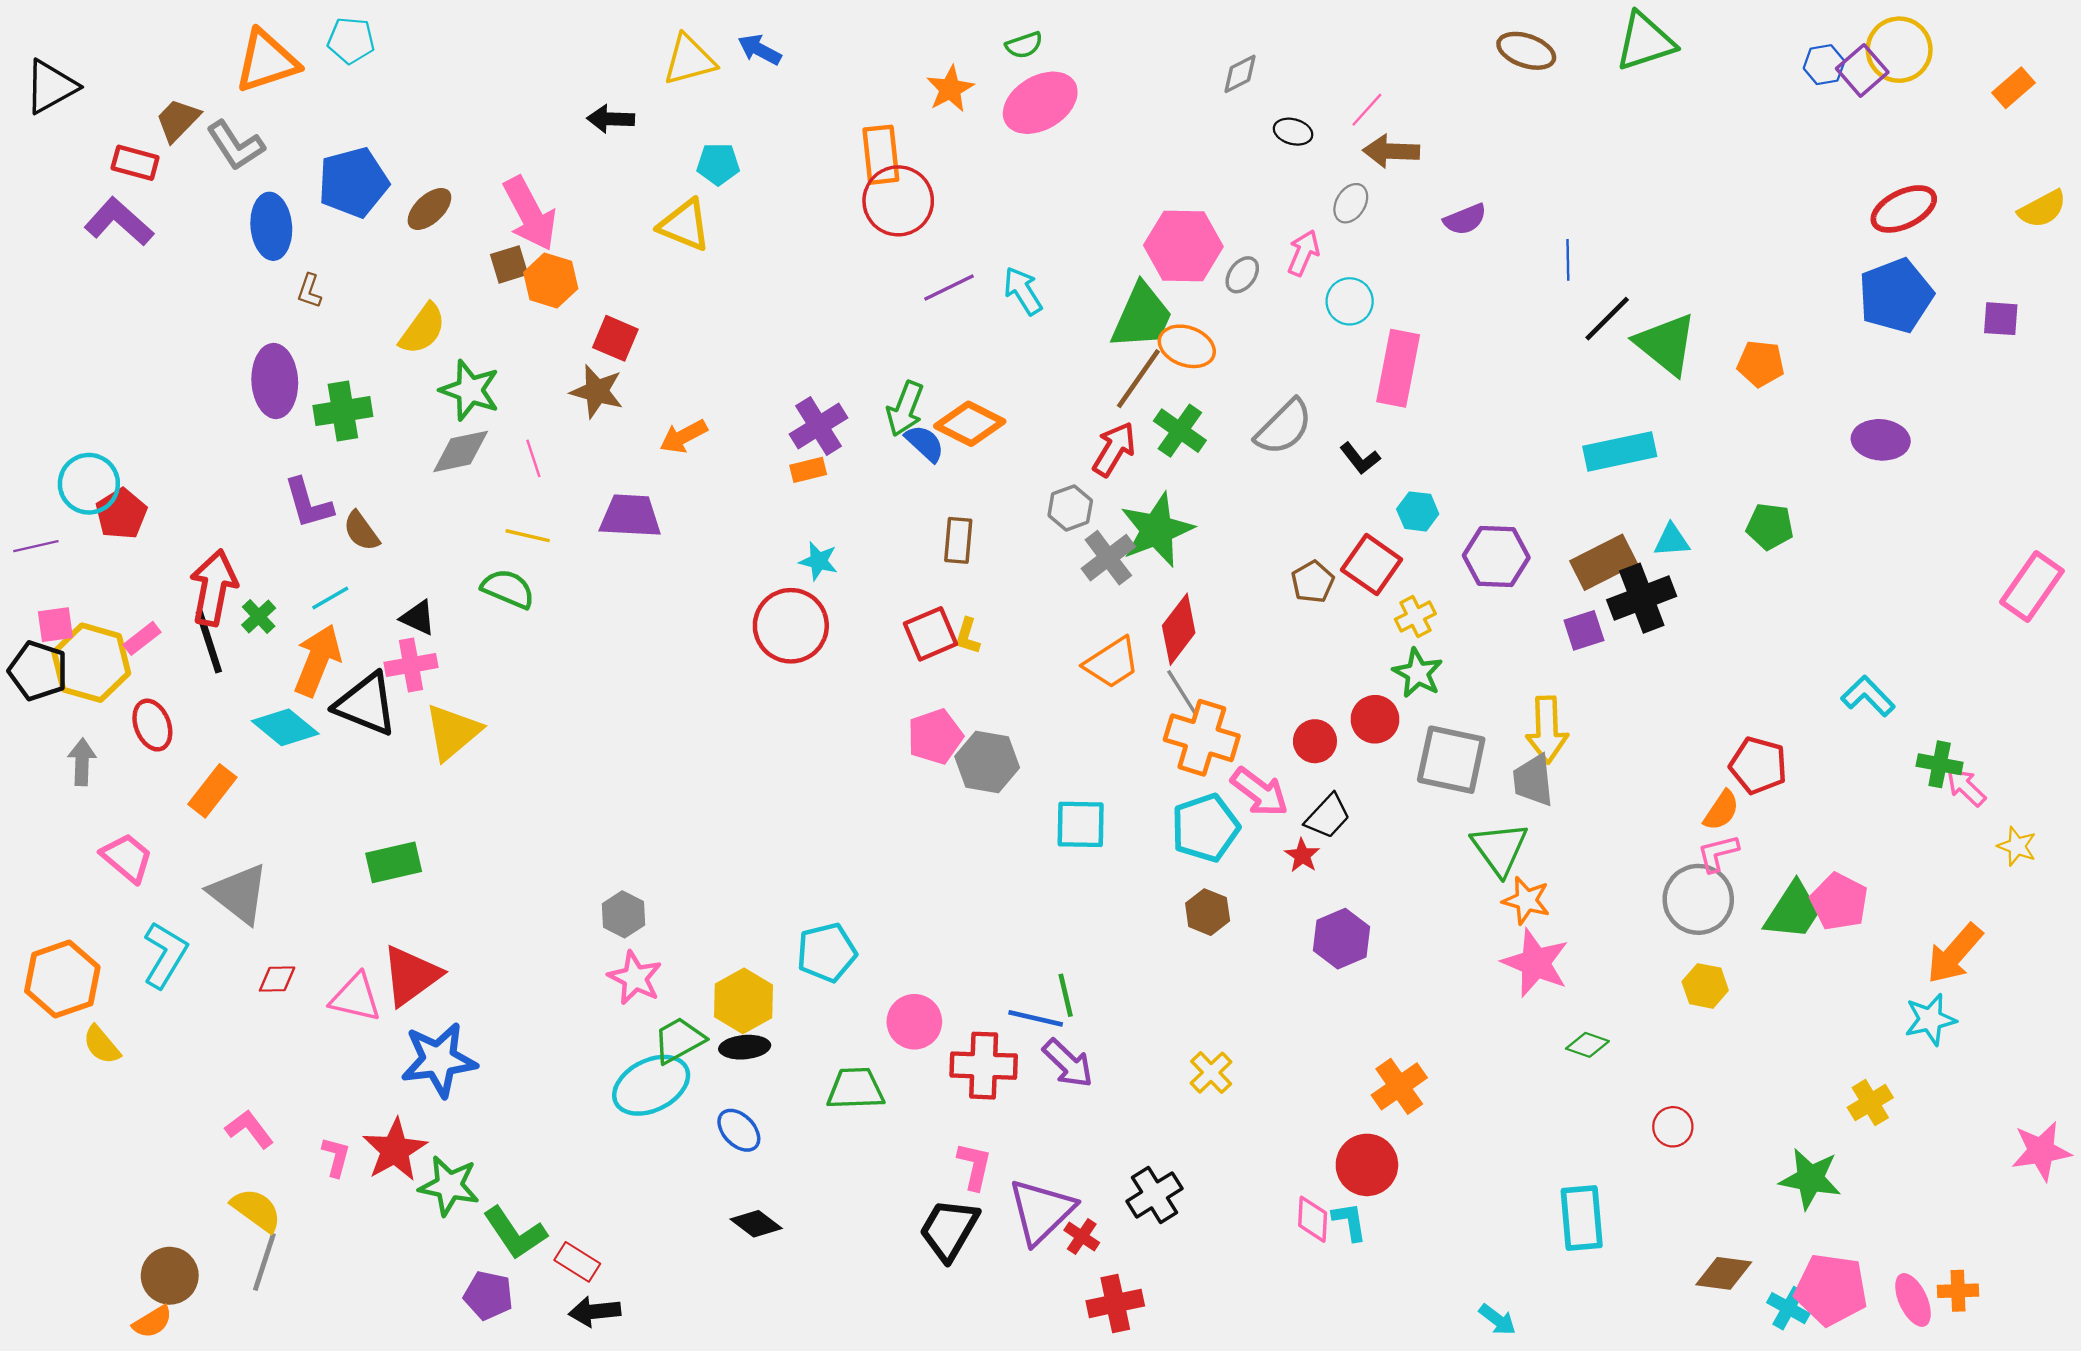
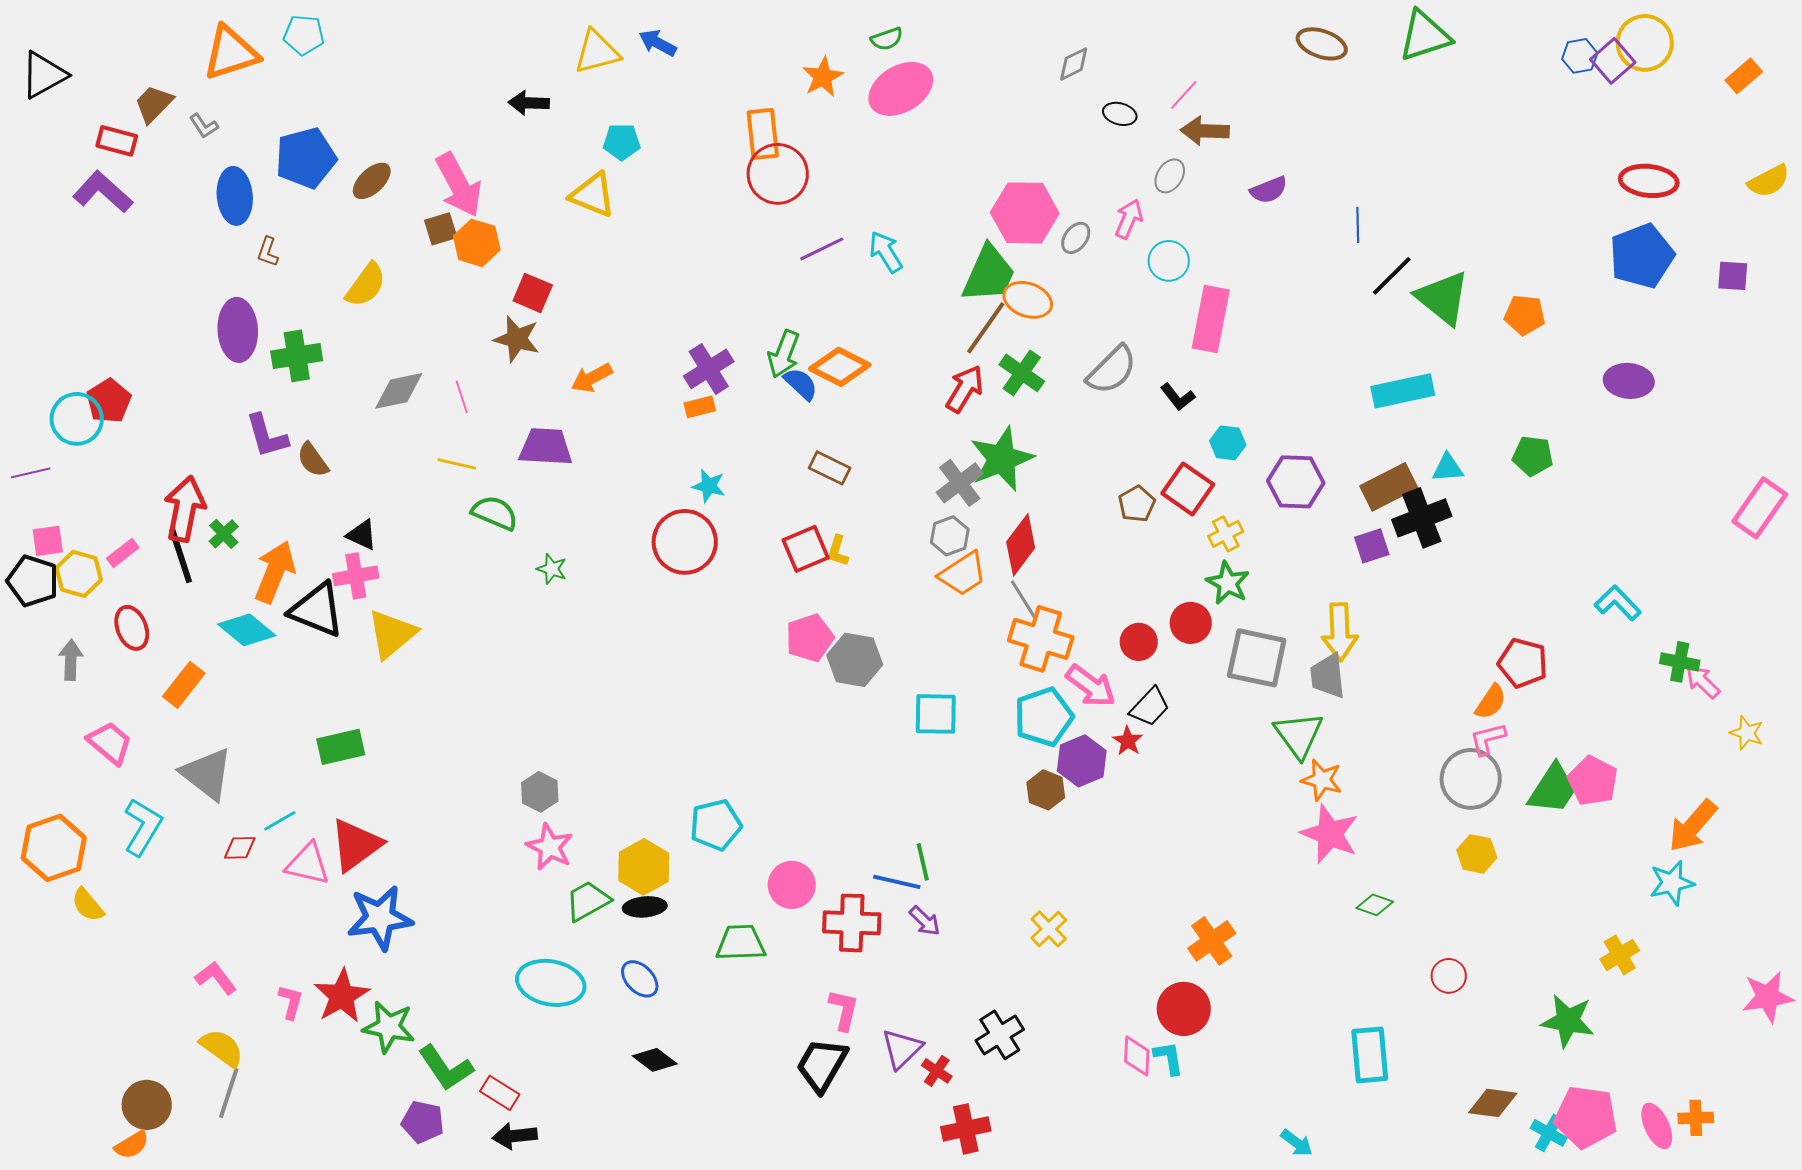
gray L-shape: (236, 145) -> (204, 126), size x0.6
red ellipse: (1904, 209) -> (1649, 181), turned 32
green star: (470, 390) -> (552, 569), moved, size x0.6
gray hexagon: (1070, 508) -> (950, 536), moved
red pentagon: (121, 514) -> (109, 401), moved
brown rectangle: (958, 540) -> (830, 468), turned -69
green semicircle: (508, 589) -> (495, 513), moved
cyan line: (330, 598) -> (280, 821), moved
yellow hexagon: (91, 663) -> (79, 574), size x0.7
purple hexagon: (1342, 939) -> (1082, 761), moved
purple arrow: (1068, 1063) -> (925, 921), size x0.7
cyan ellipse: (651, 1085) -> (551, 983), moved, turned 38
purple triangle: (1041, 1211) -> (902, 1049), size x0.7

